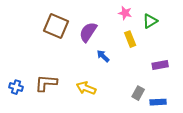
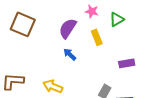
purple semicircle: (88, 32) -> (68, 28), moved

